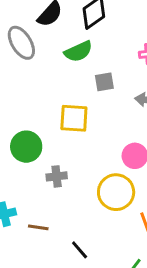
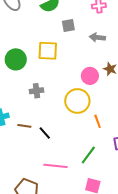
green circle: (26, 147) -> (16, 59), moved
black line: (80, 250) -> (45, 133), moved

